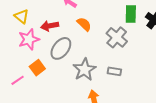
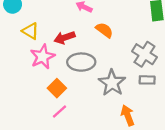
gray cross: (117, 37) -> (144, 54), moved
gray ellipse: (61, 48) -> (81, 62), turned 60
pink line: (18, 80) -> (60, 112), moved

